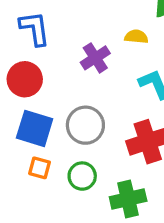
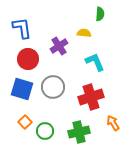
red circle: (25, 79) -> (28, 59), moved
orange square: (39, 168) -> (25, 122), moved, turned 32
green circle: (82, 176) -> (45, 131), moved

